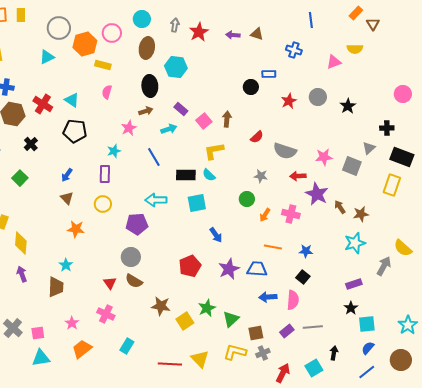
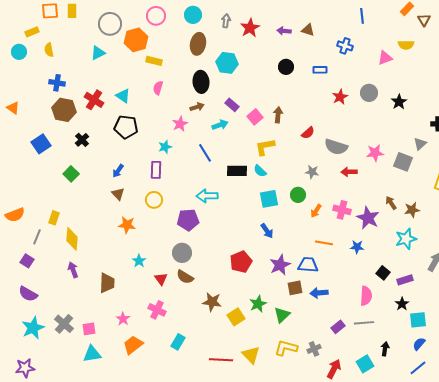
pink circle: (112, 33) -> (156, 16), moved
black circle: (251, 87) -> (286, 67), moved
purple star: (317, 194) -> (368, 218), moved
cyan square: (197, 203) -> (269, 199), moved
cyan star: (66, 265) -> (139, 261), moved
black square: (303, 277) -> (383, 273), moved
pink semicircle: (293, 300) -> (366, 296), moved
brown square: (256, 333) -> (295, 288), moved

